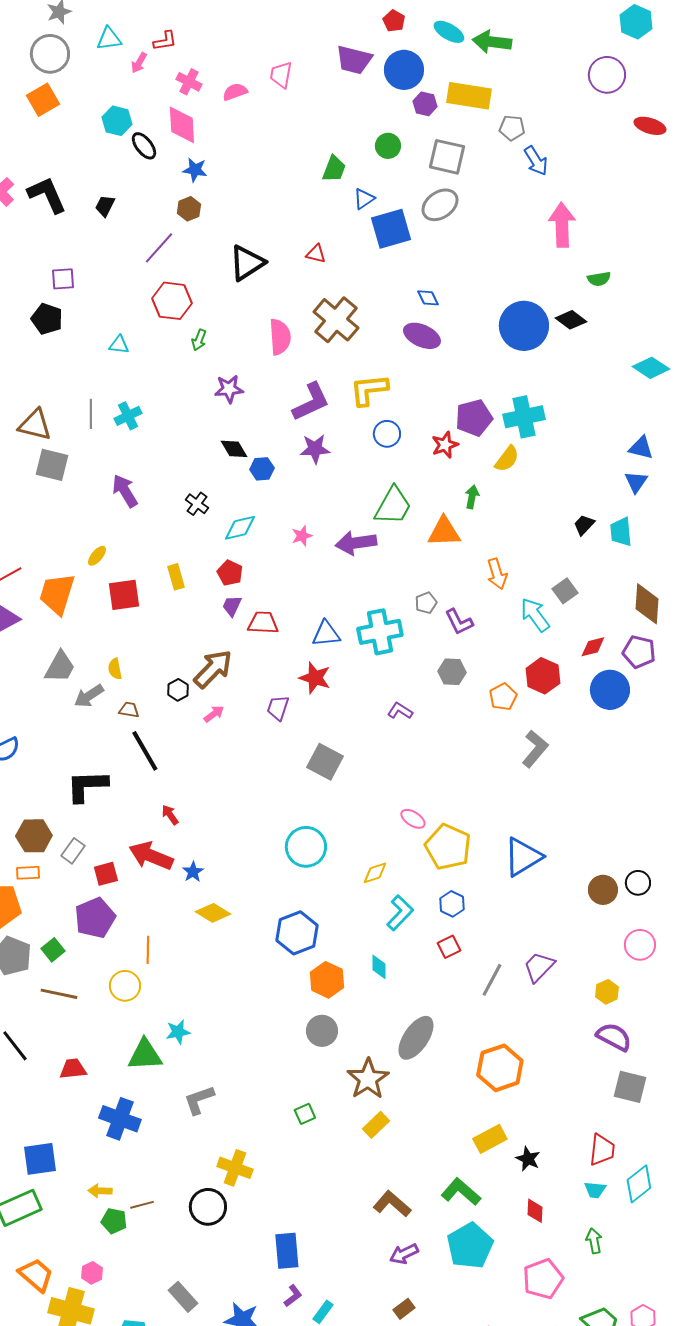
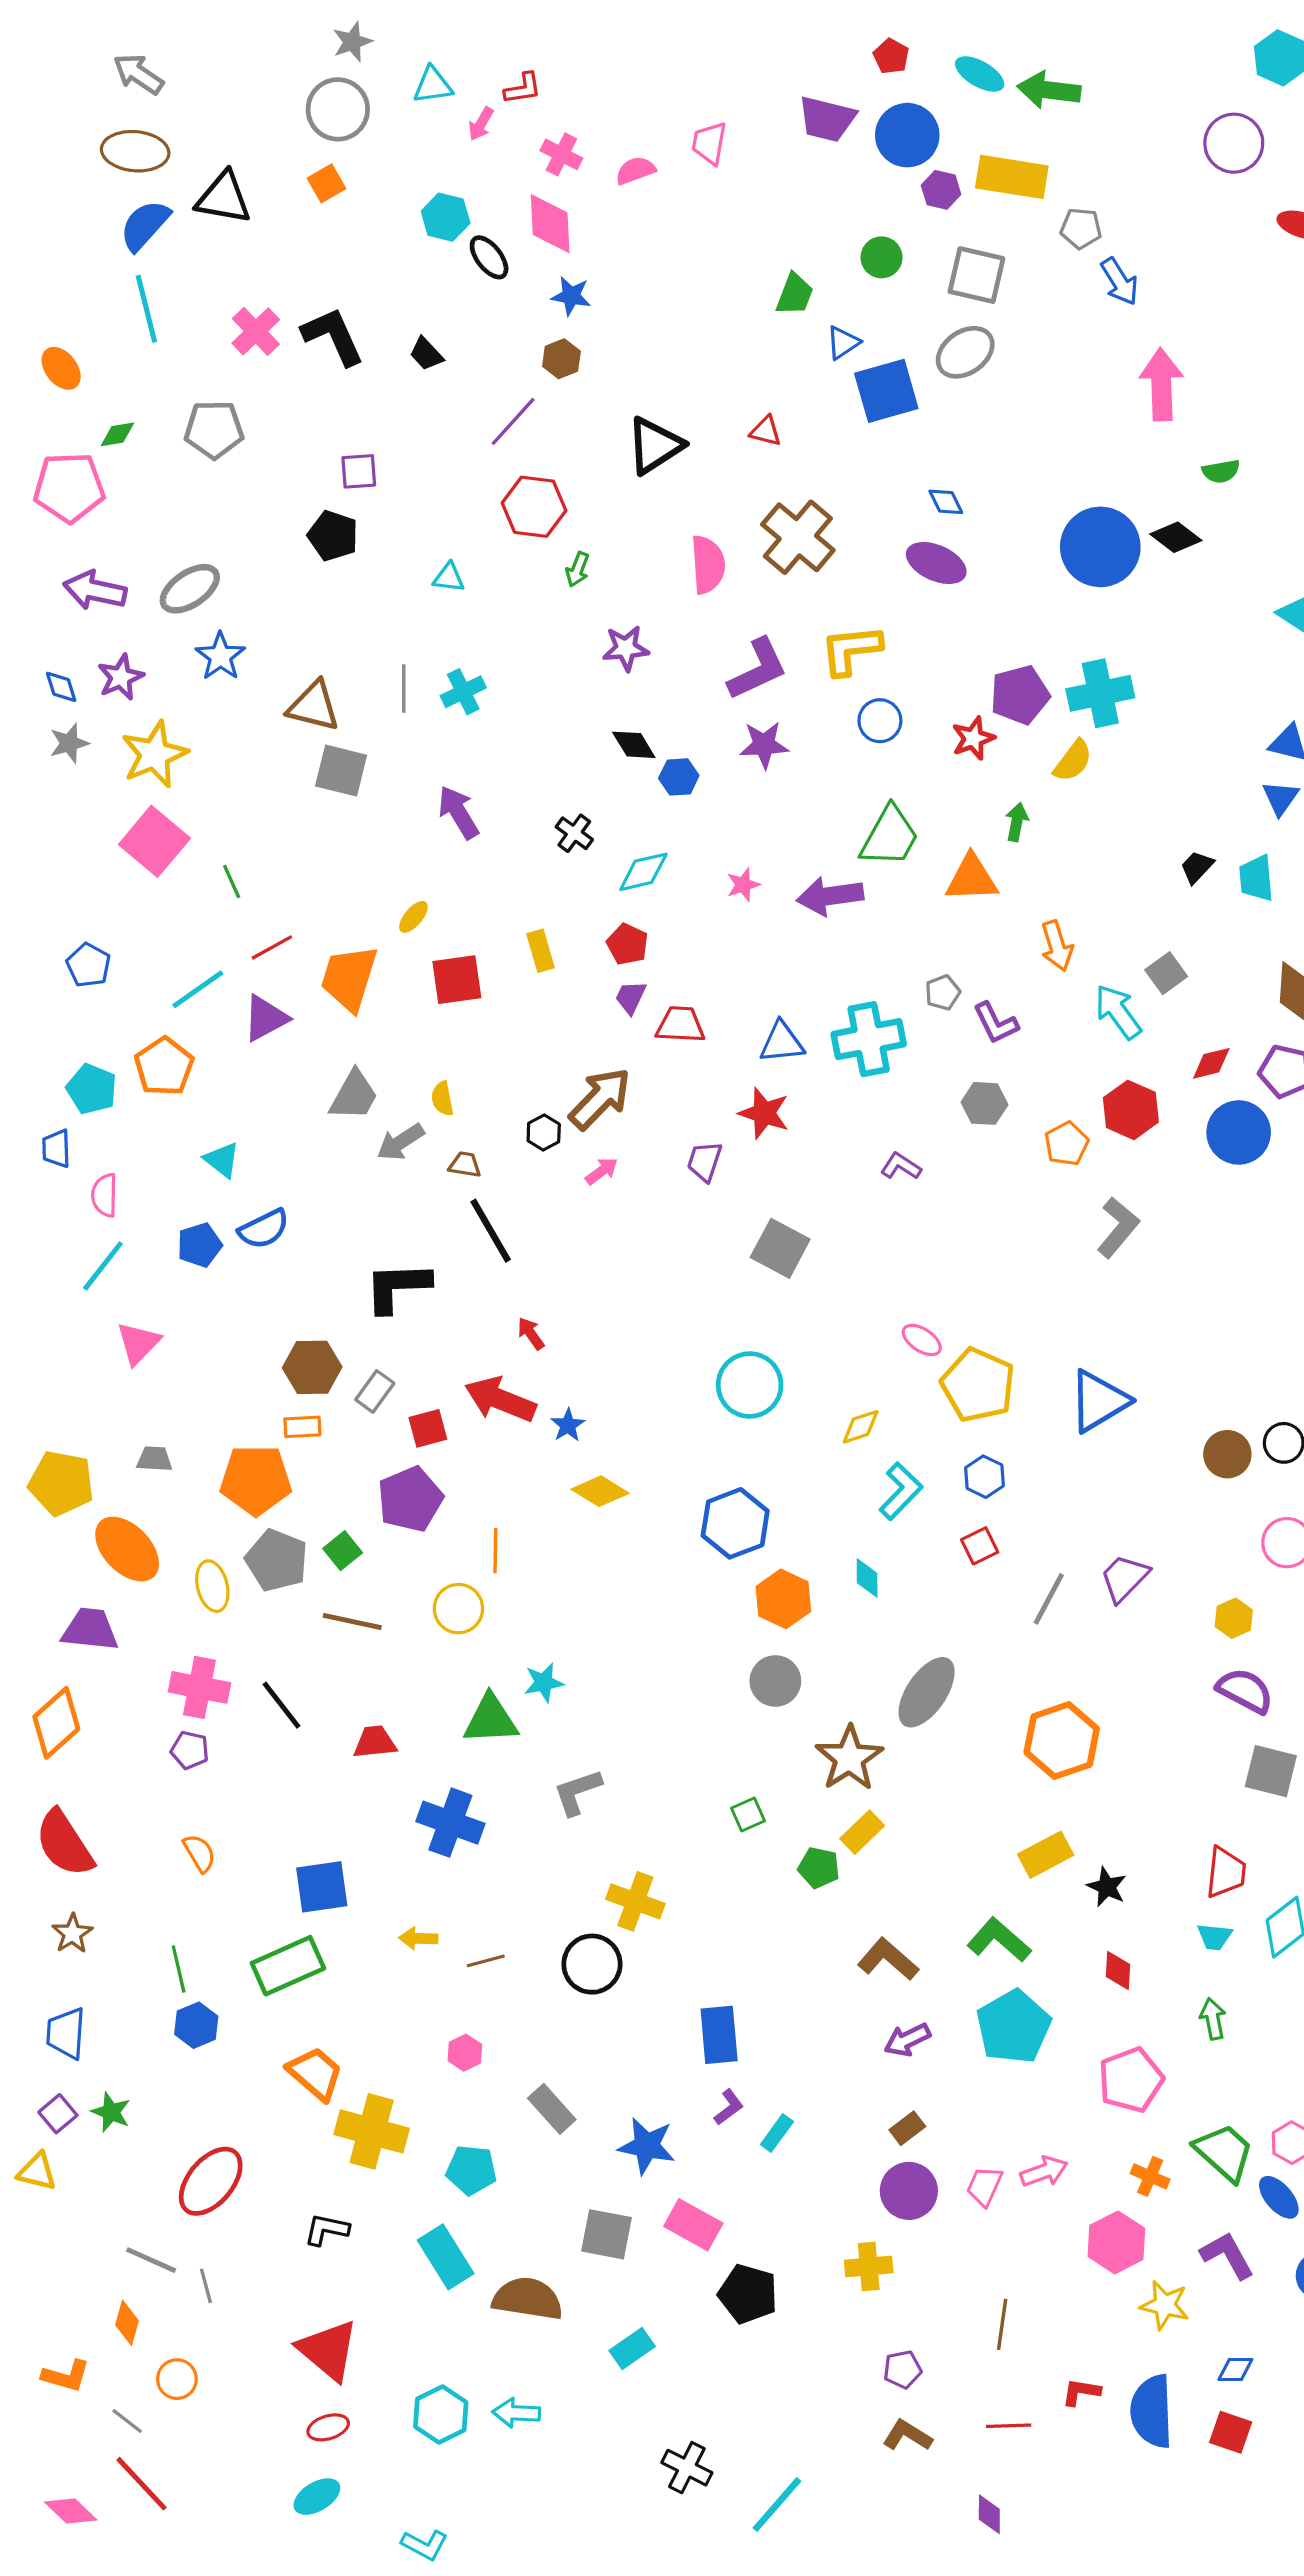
orange square: (43, 100) -> (327, 183), size x0.7
black trapezoid: (105, 206) -> (426, 354), turned -70
green pentagon: (114, 1221) -> (819, 1868), moved
pink hexagon: (92, 1273) -> (465, 2053), moved

